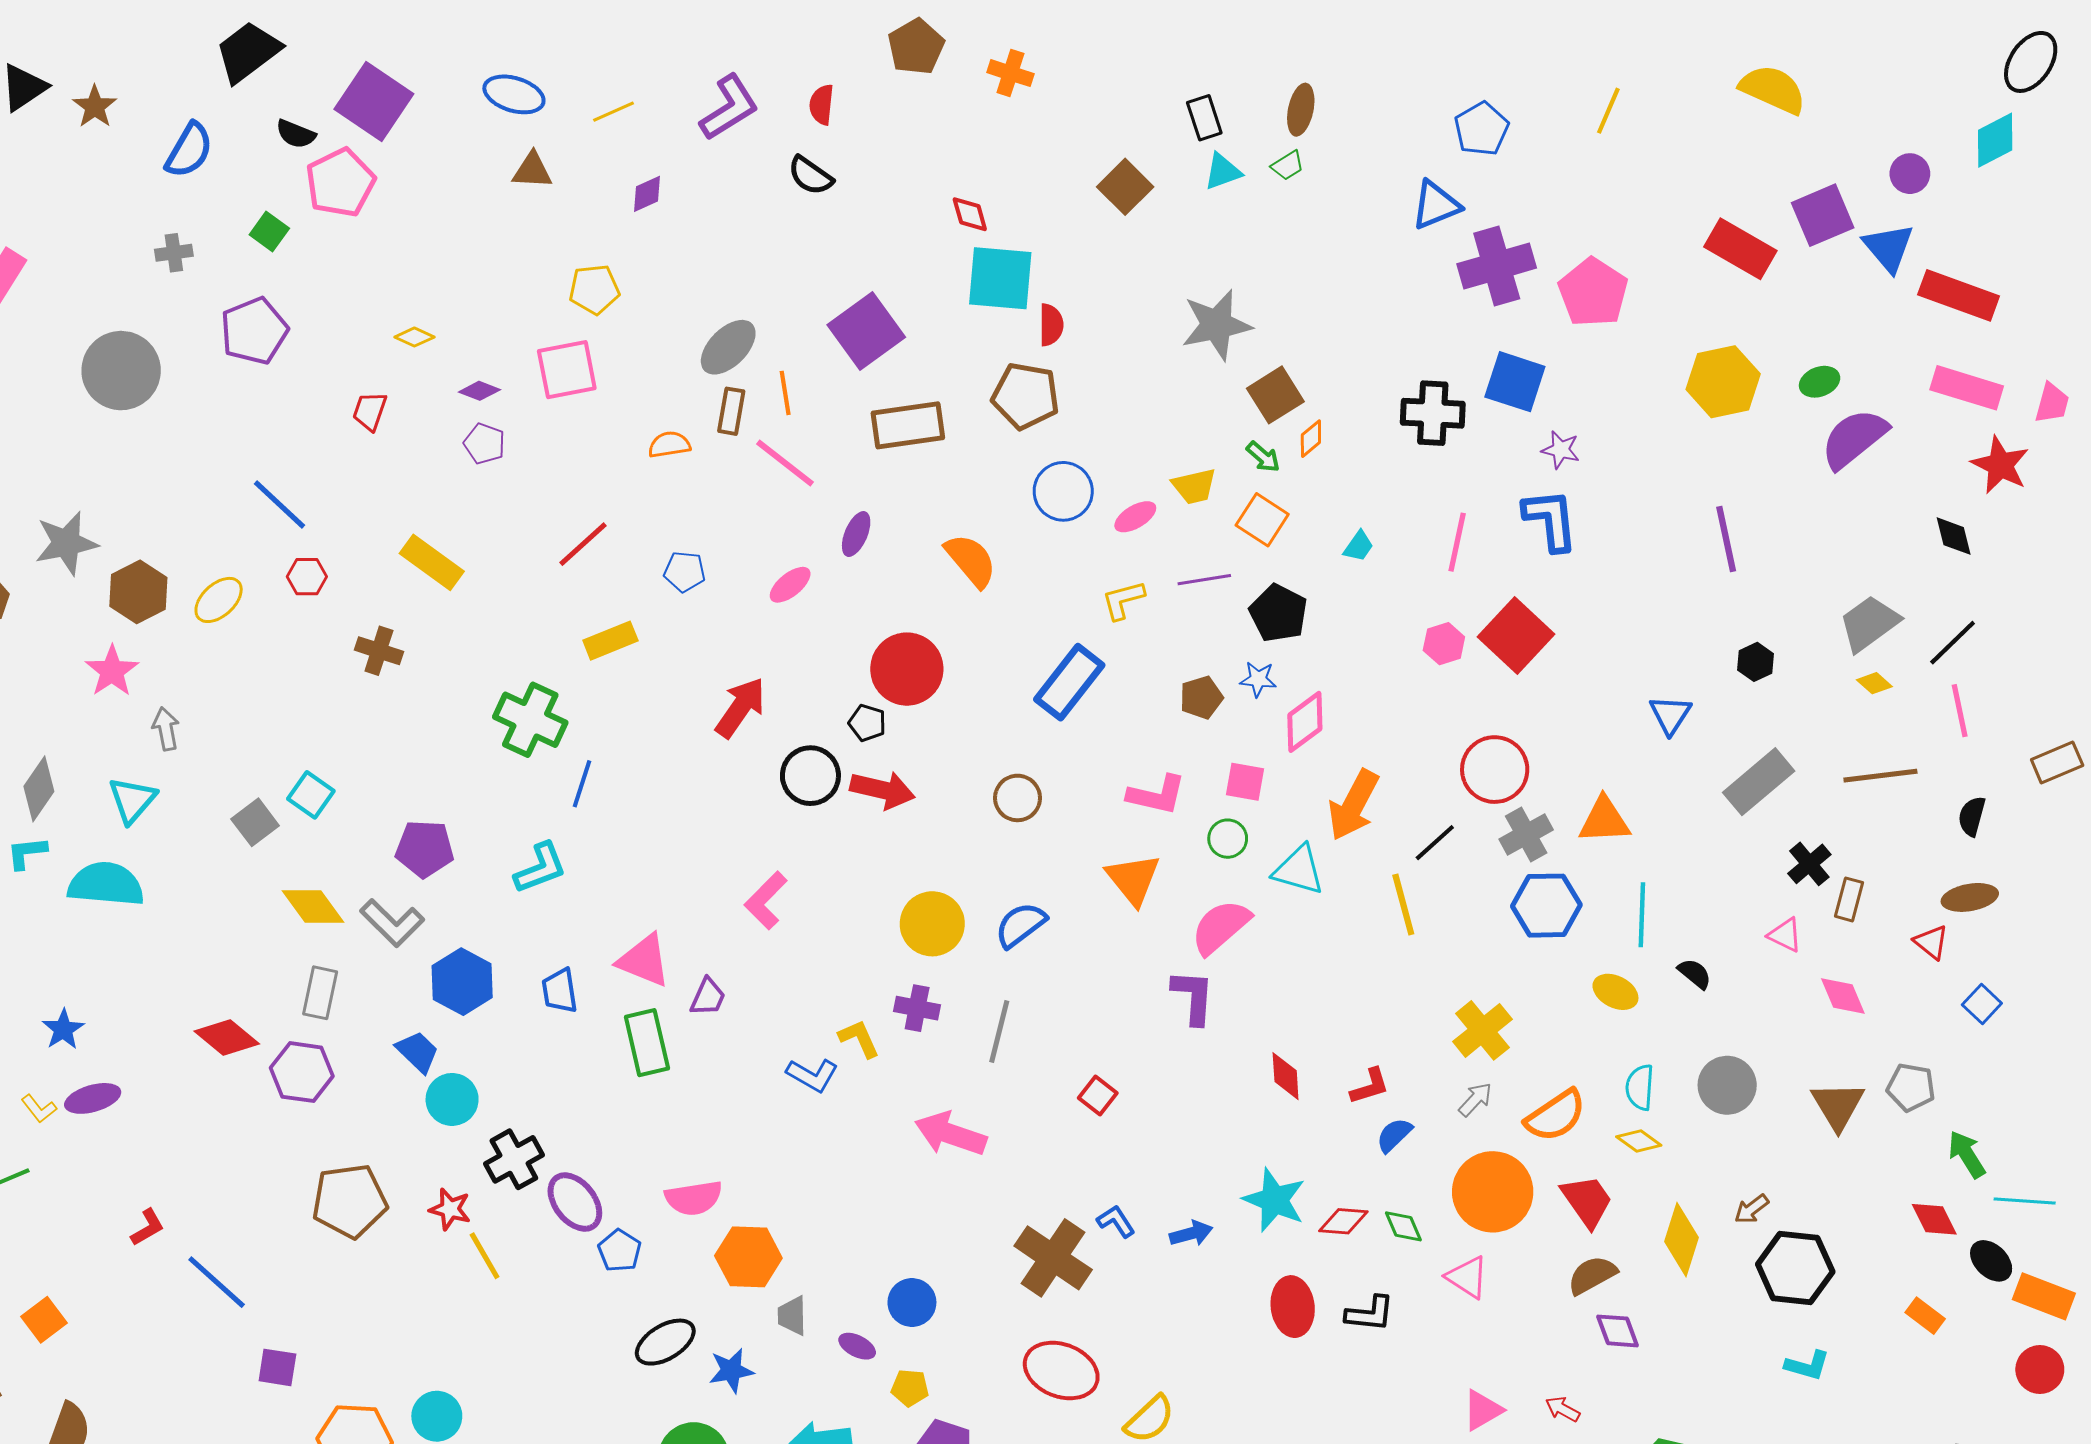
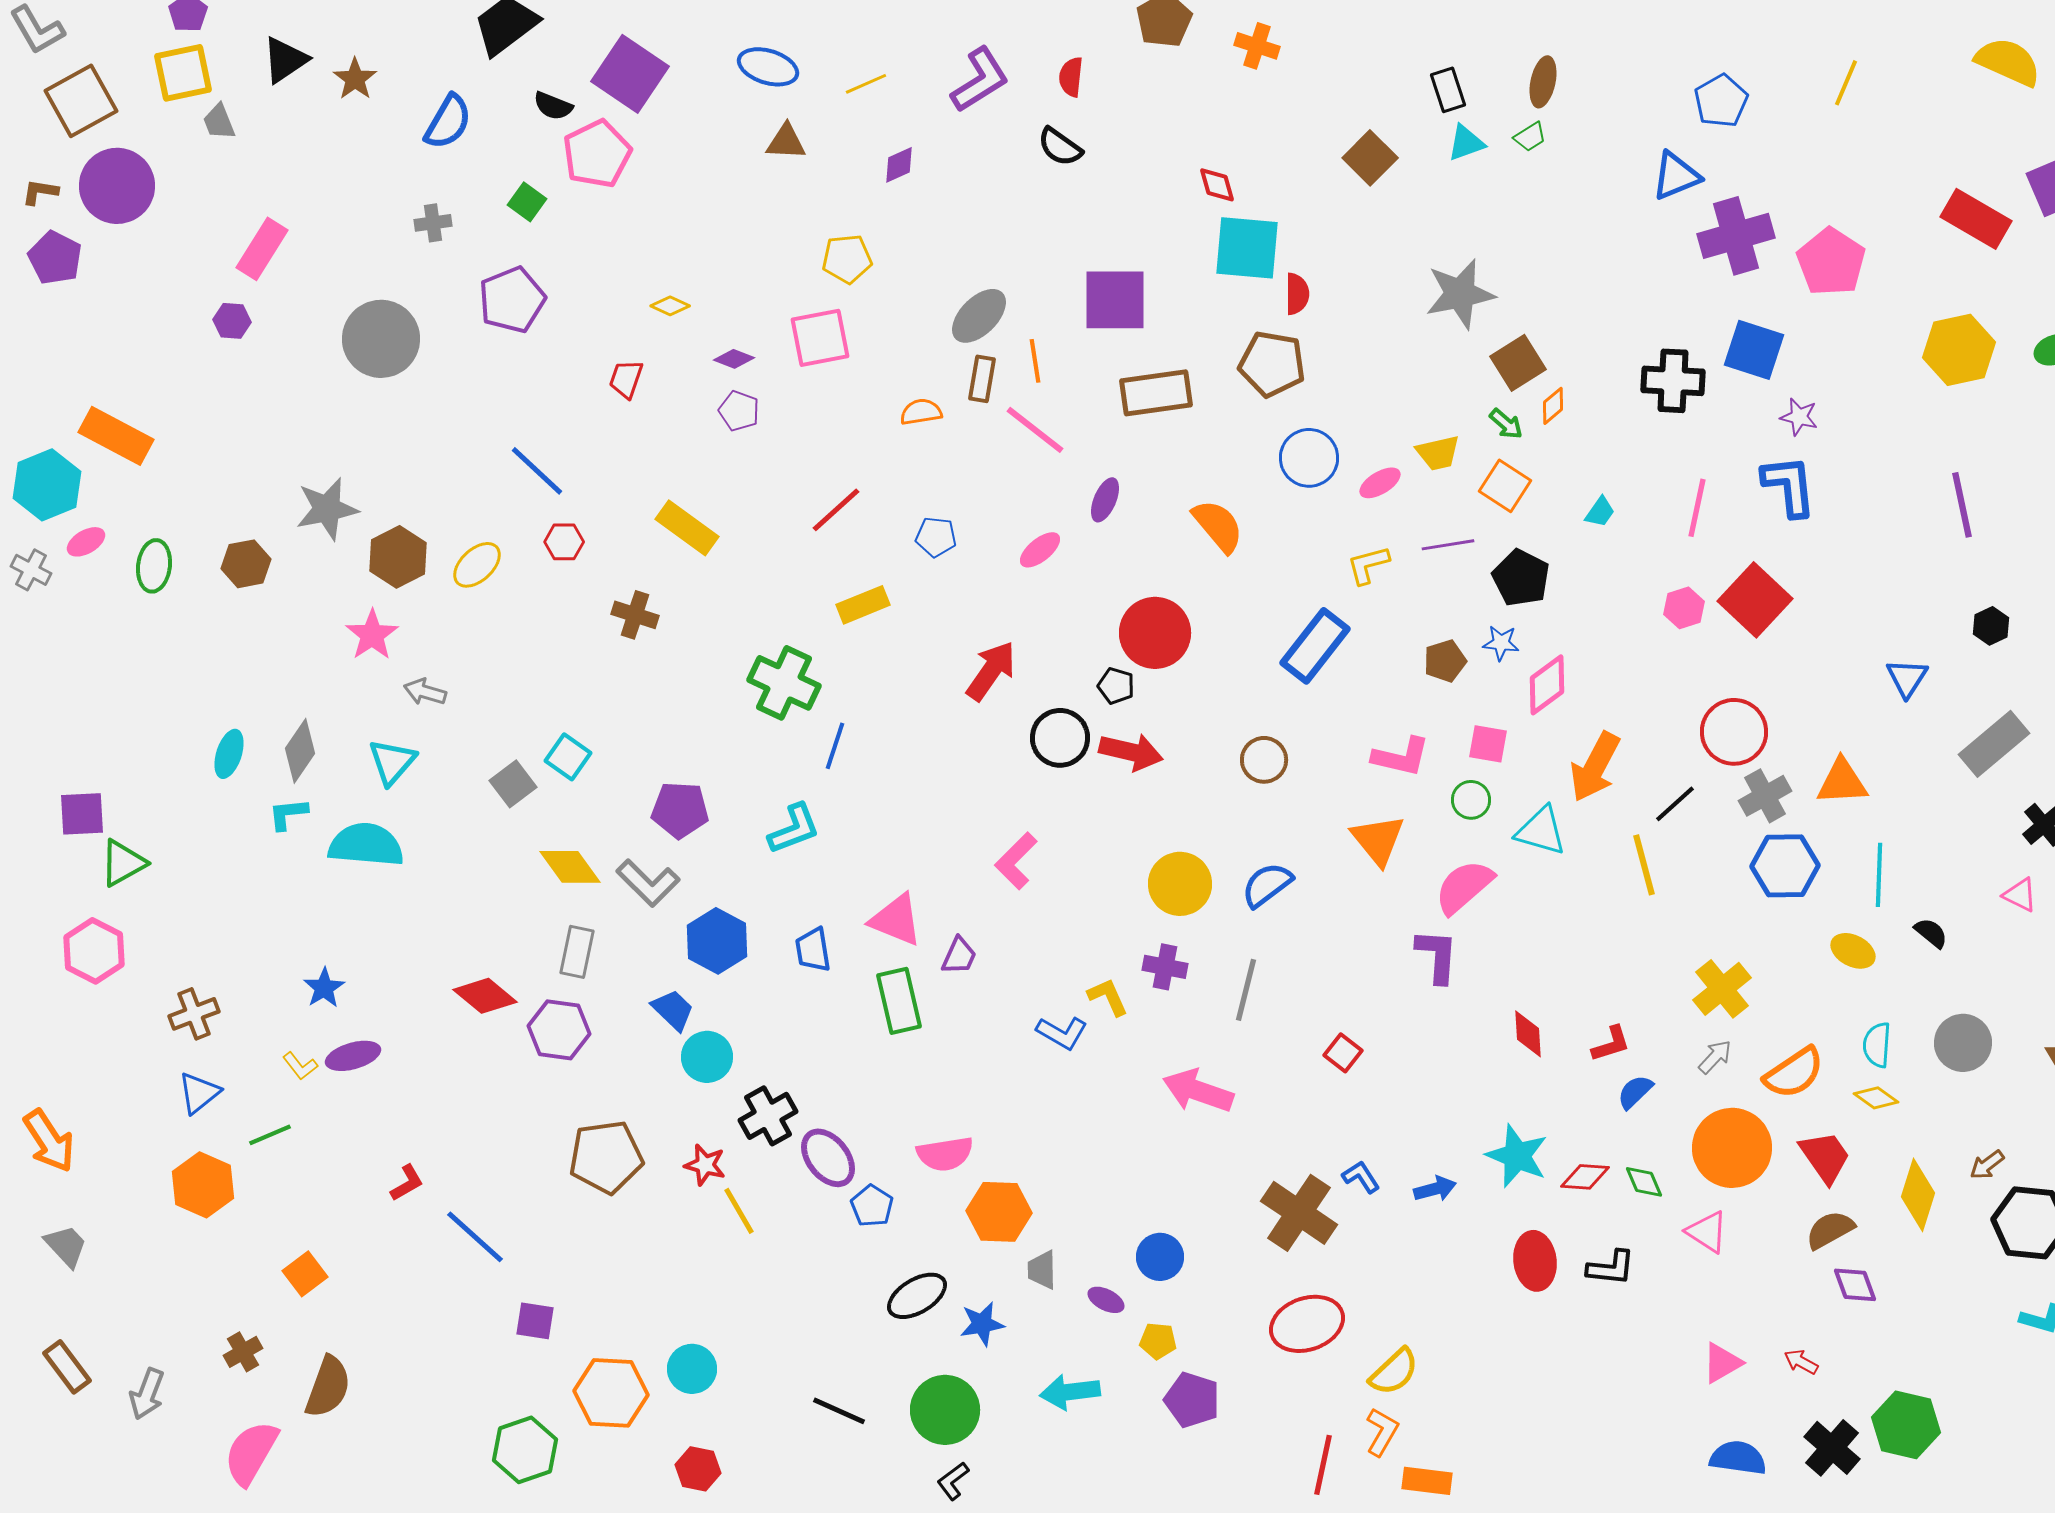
purple square: (866, 331) -> (1115, 300), turned 36
gray arrow: (166, 729) -> (425, 692), turned -63
red ellipse: (1061, 1371) -> (1307, 1324), turned -40

